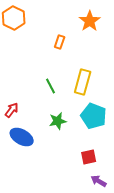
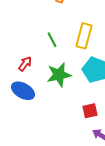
red arrow: (12, 110) -> (25, 64), moved
green star: (58, 121) -> (59, 75), size x1.4

